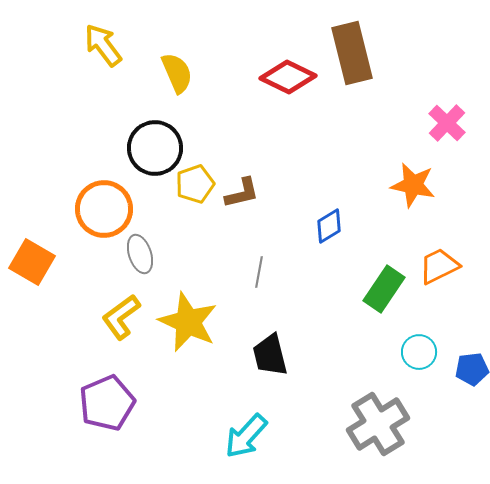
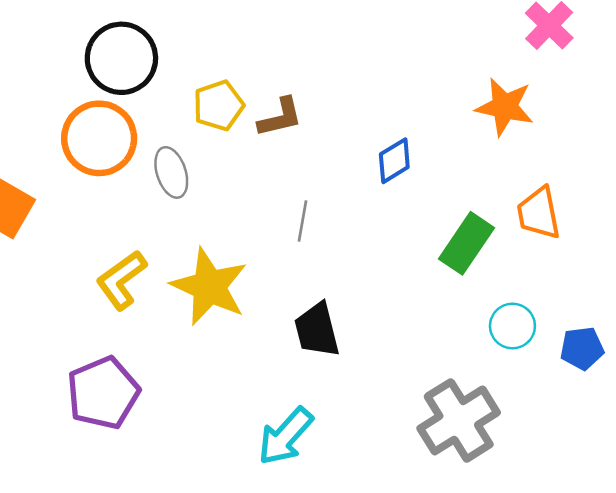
black circle: (155, 148) -> (121, 58), moved
gray ellipse: (140, 254) -> (171, 172), moved
orange trapezoid: (439, 266) -> (539, 213), turned -75

